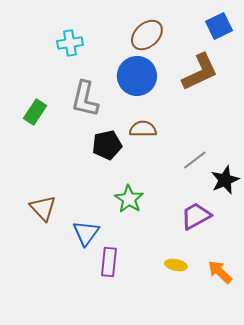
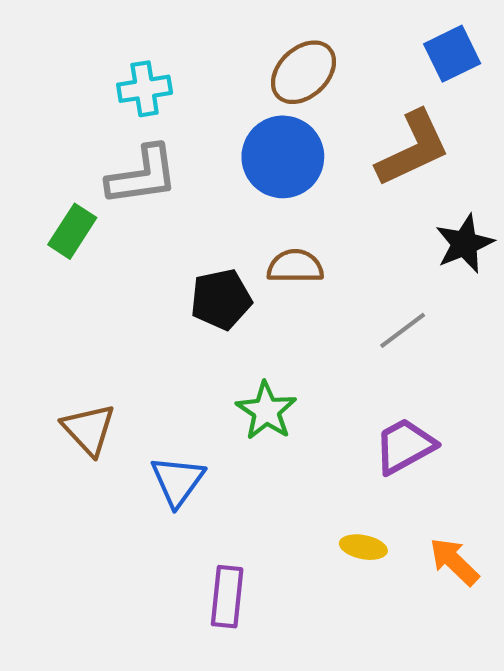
gray L-shape: (85, 99) -> (142, 175), moved, turned -111
black star: (225, 180) -> (465, 244), moved
purple rectangle: (109, 262) -> (227, 597), moved

